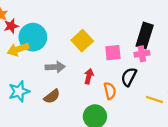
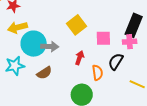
cyan circle: (33, 37) -> (34, 44), moved

